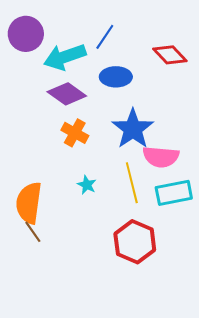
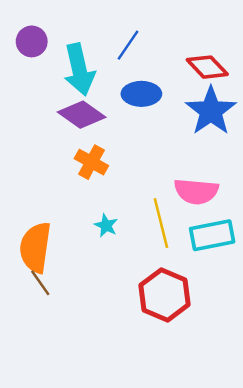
purple circle: (26, 34) -> (32, 41), size x0.7
cyan arrow: (65, 57) -> (79, 69), turned -84
blue star: (133, 129) -> (211, 111), moved

